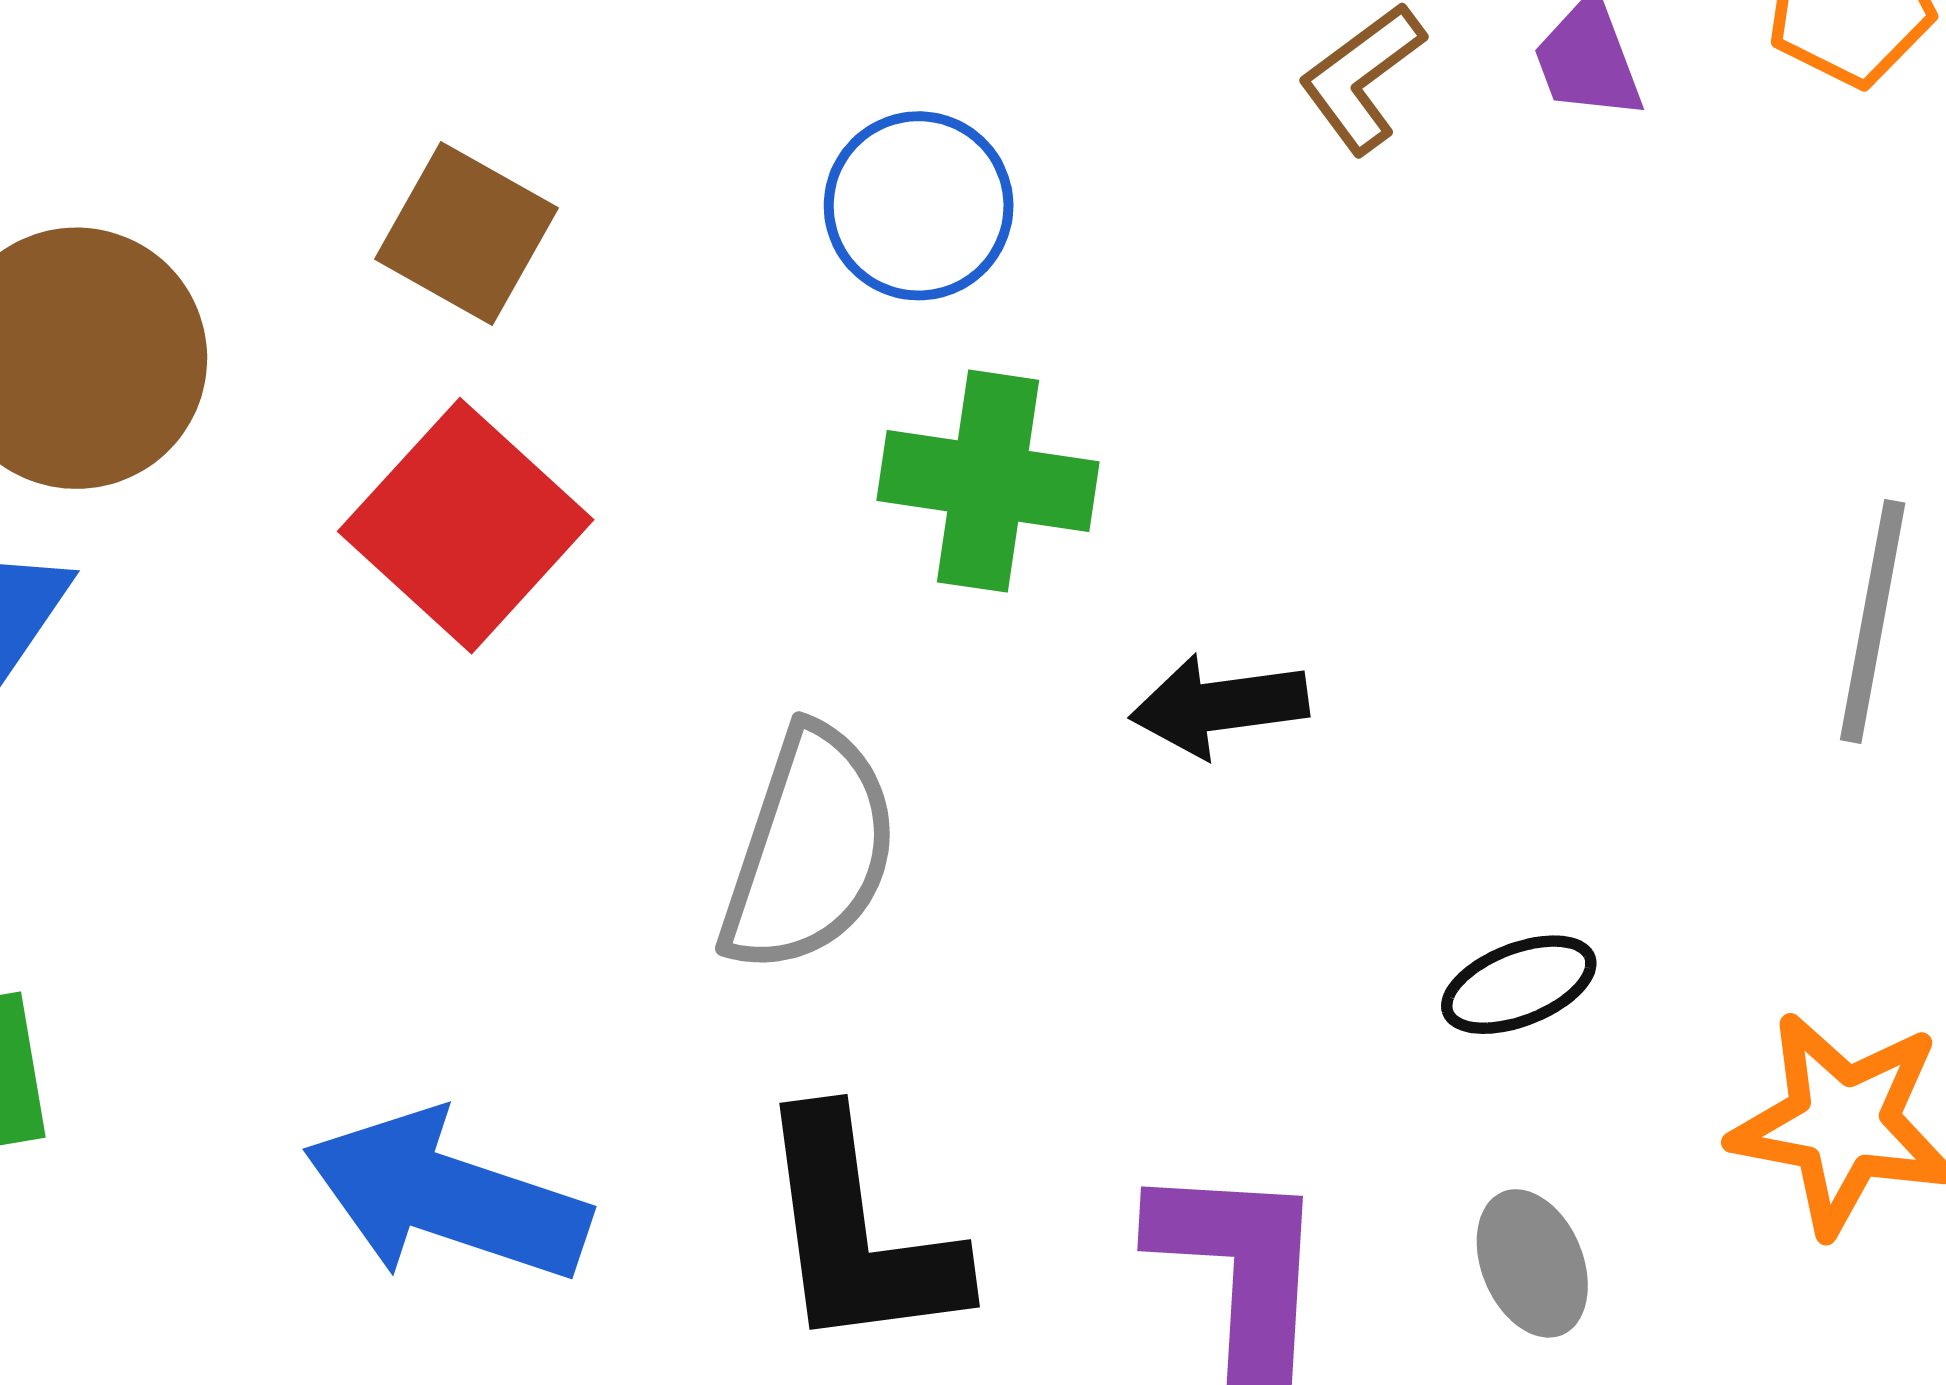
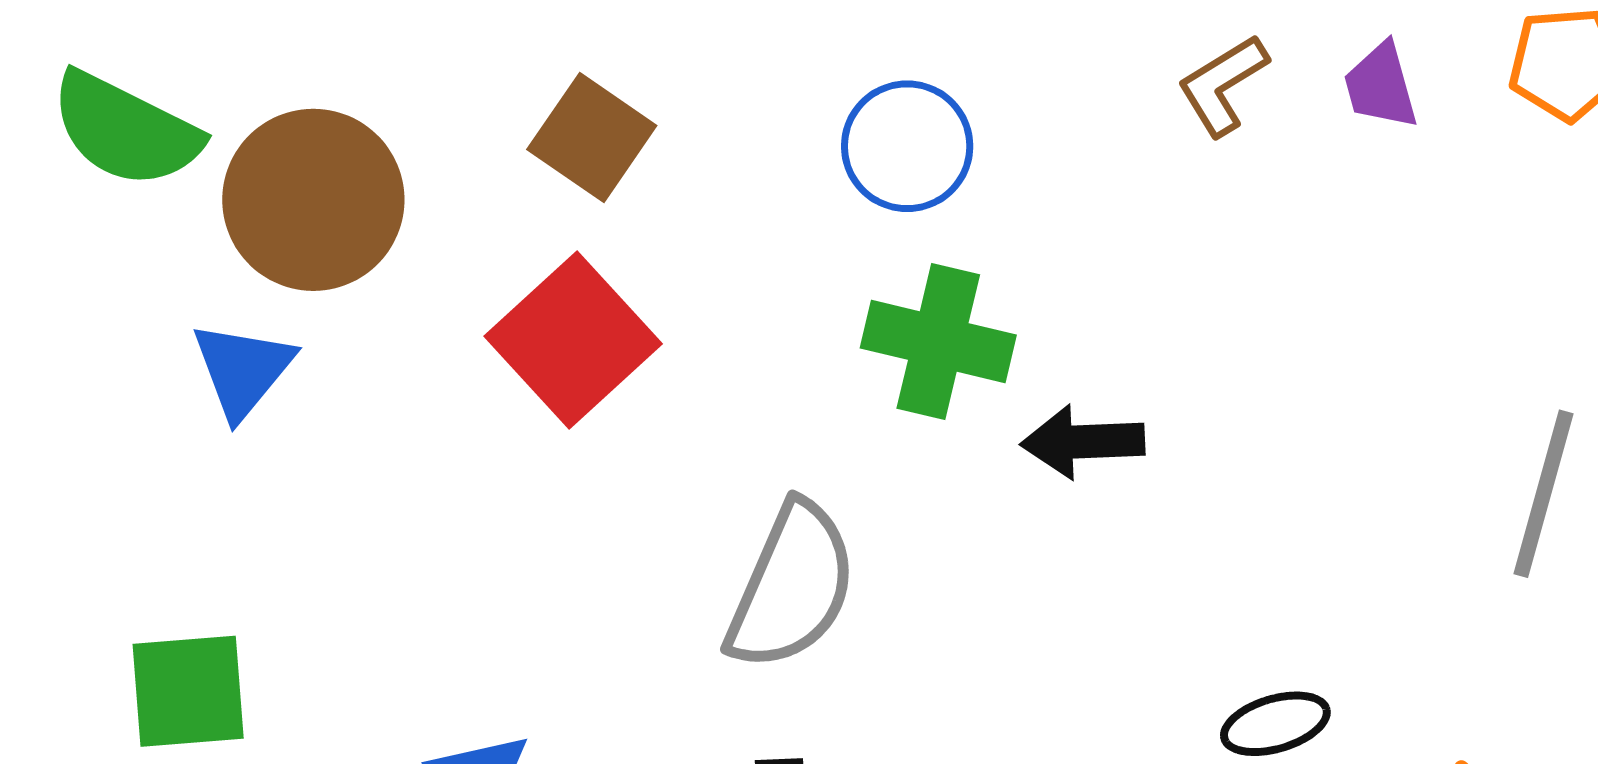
black arrow: (1219, 706) -> (1083, 442), moved

